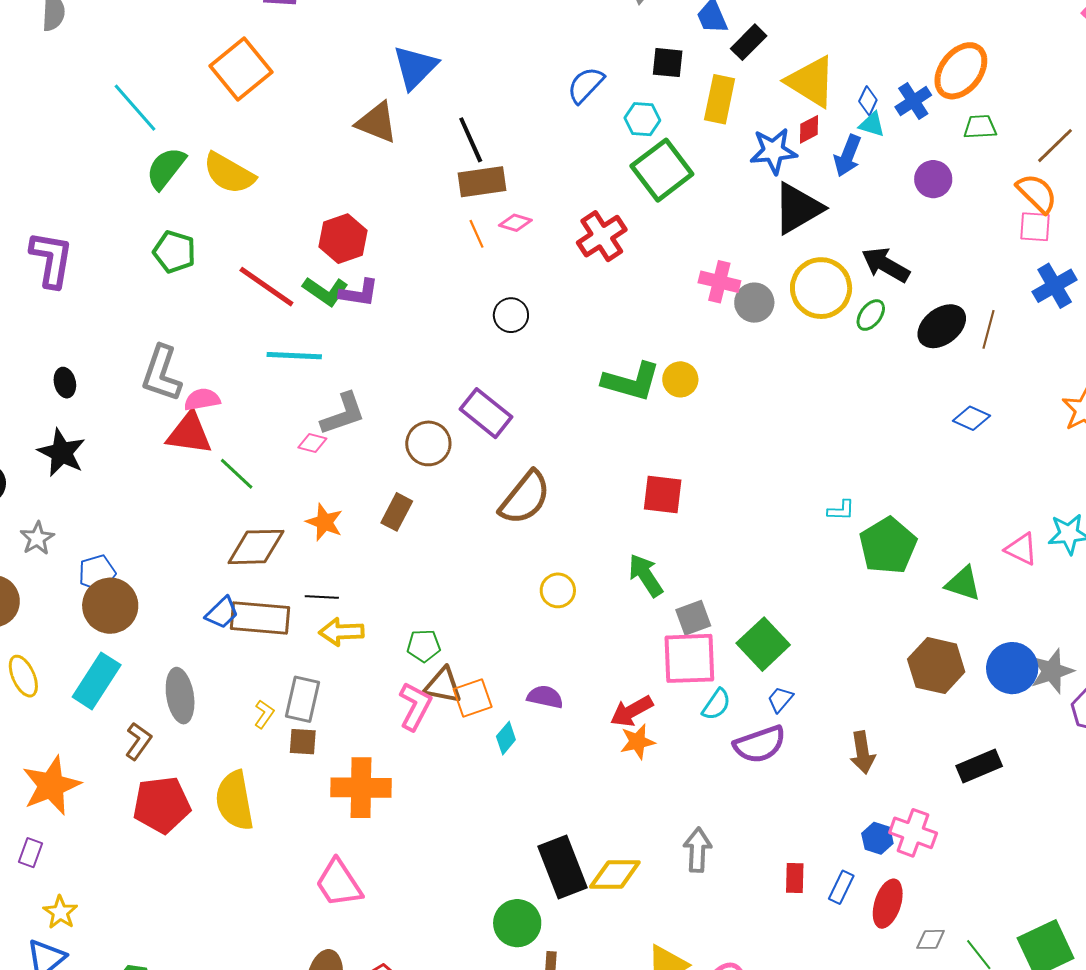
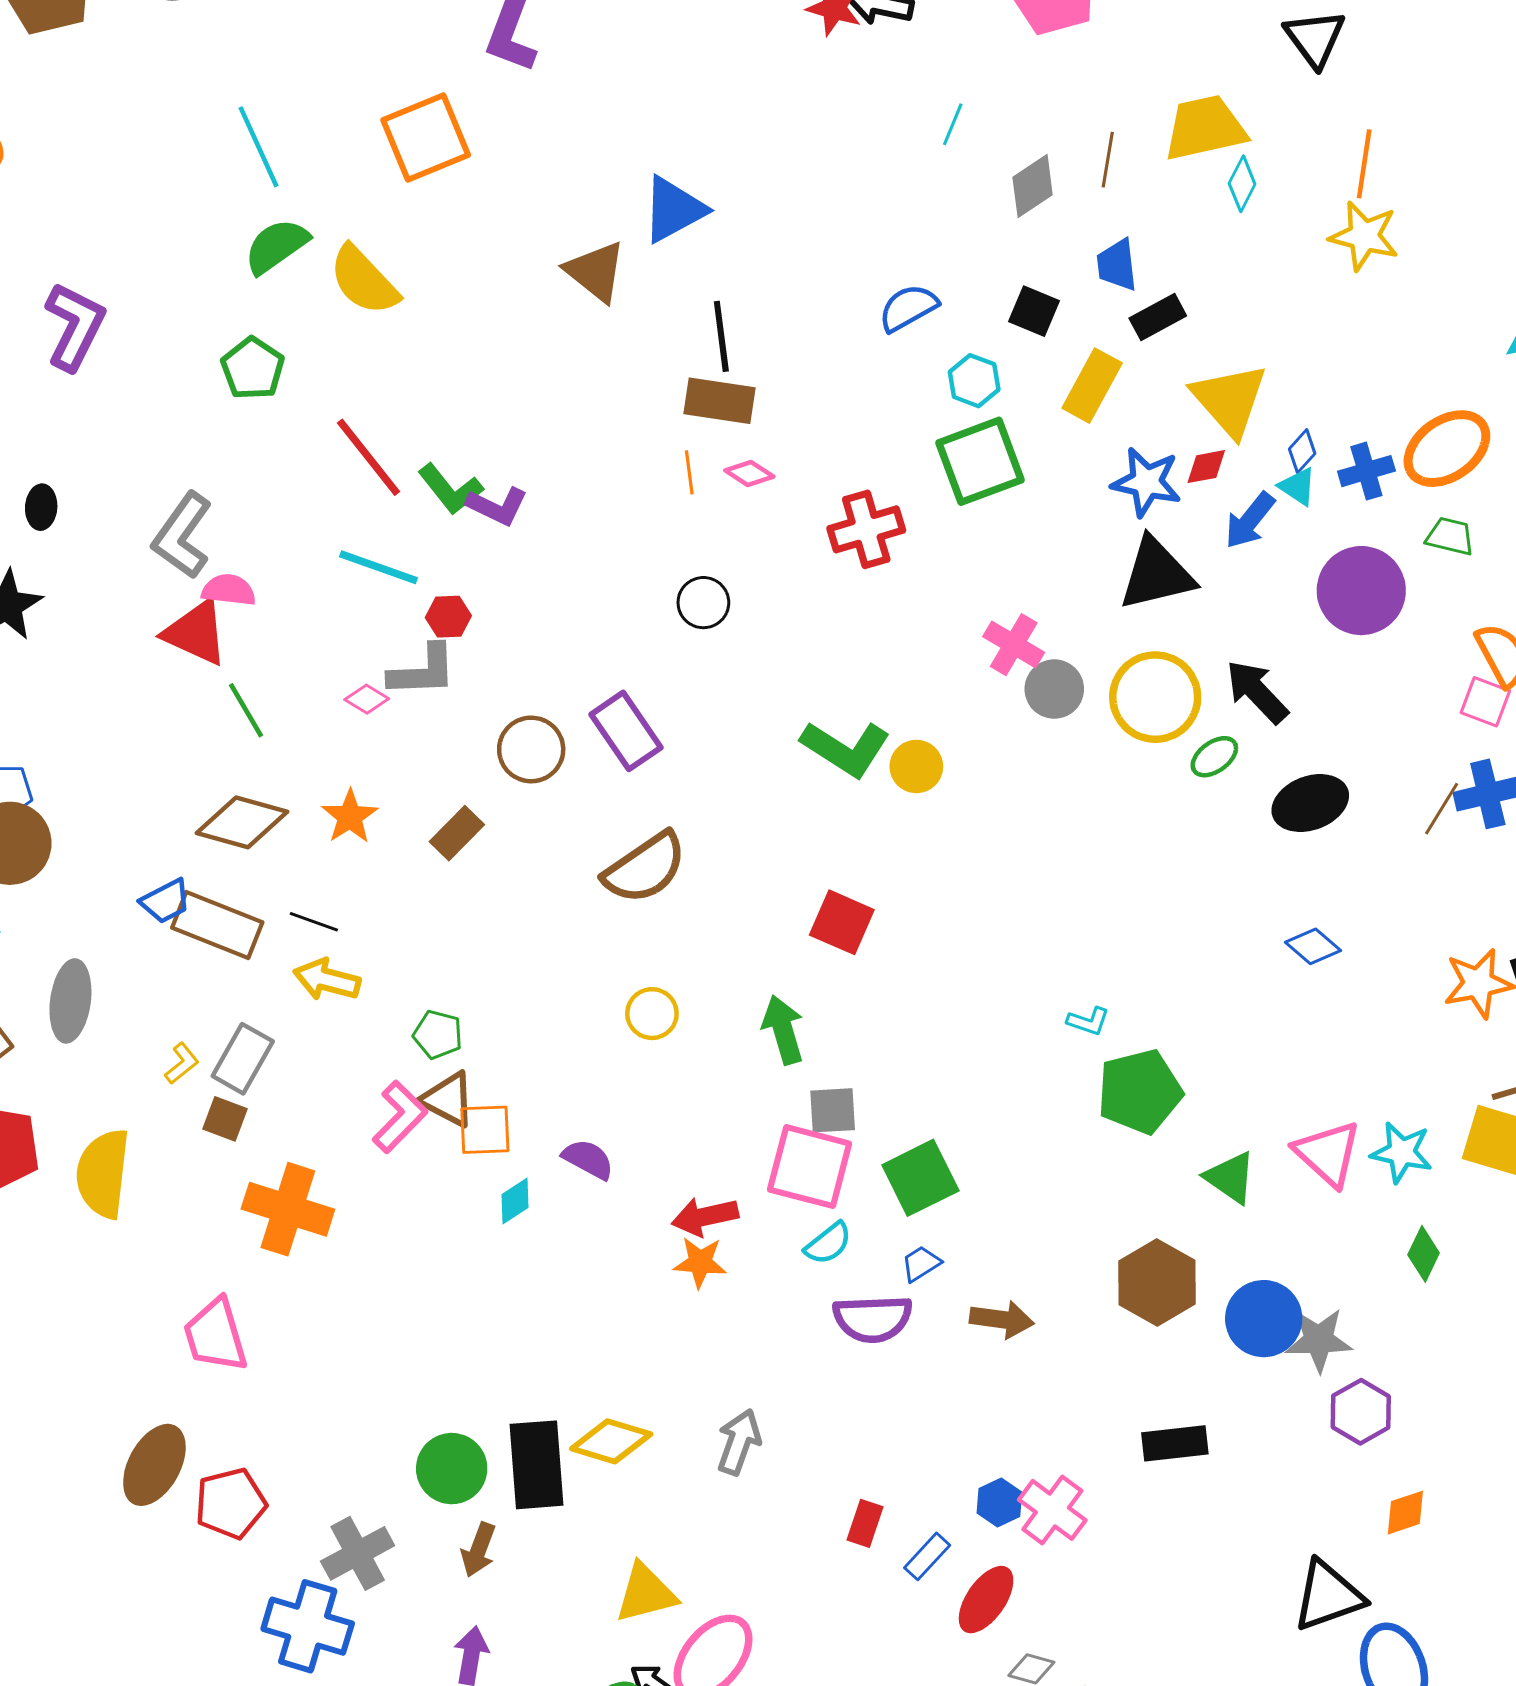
purple circle: (933, 179) -> (1361, 591), size x1.6
red hexagon: (343, 239) -> (448, 617), moved, size x0.6
brown line: (989, 329) -> (1442, 809), moved
pink triangle: (1021, 549) -> (1328, 1153), size x1.4
brown arrow: (863, 753) -> (1002, 1319), moved, turned -90
black rectangle: (563, 867) -> (537, 1465), moved

